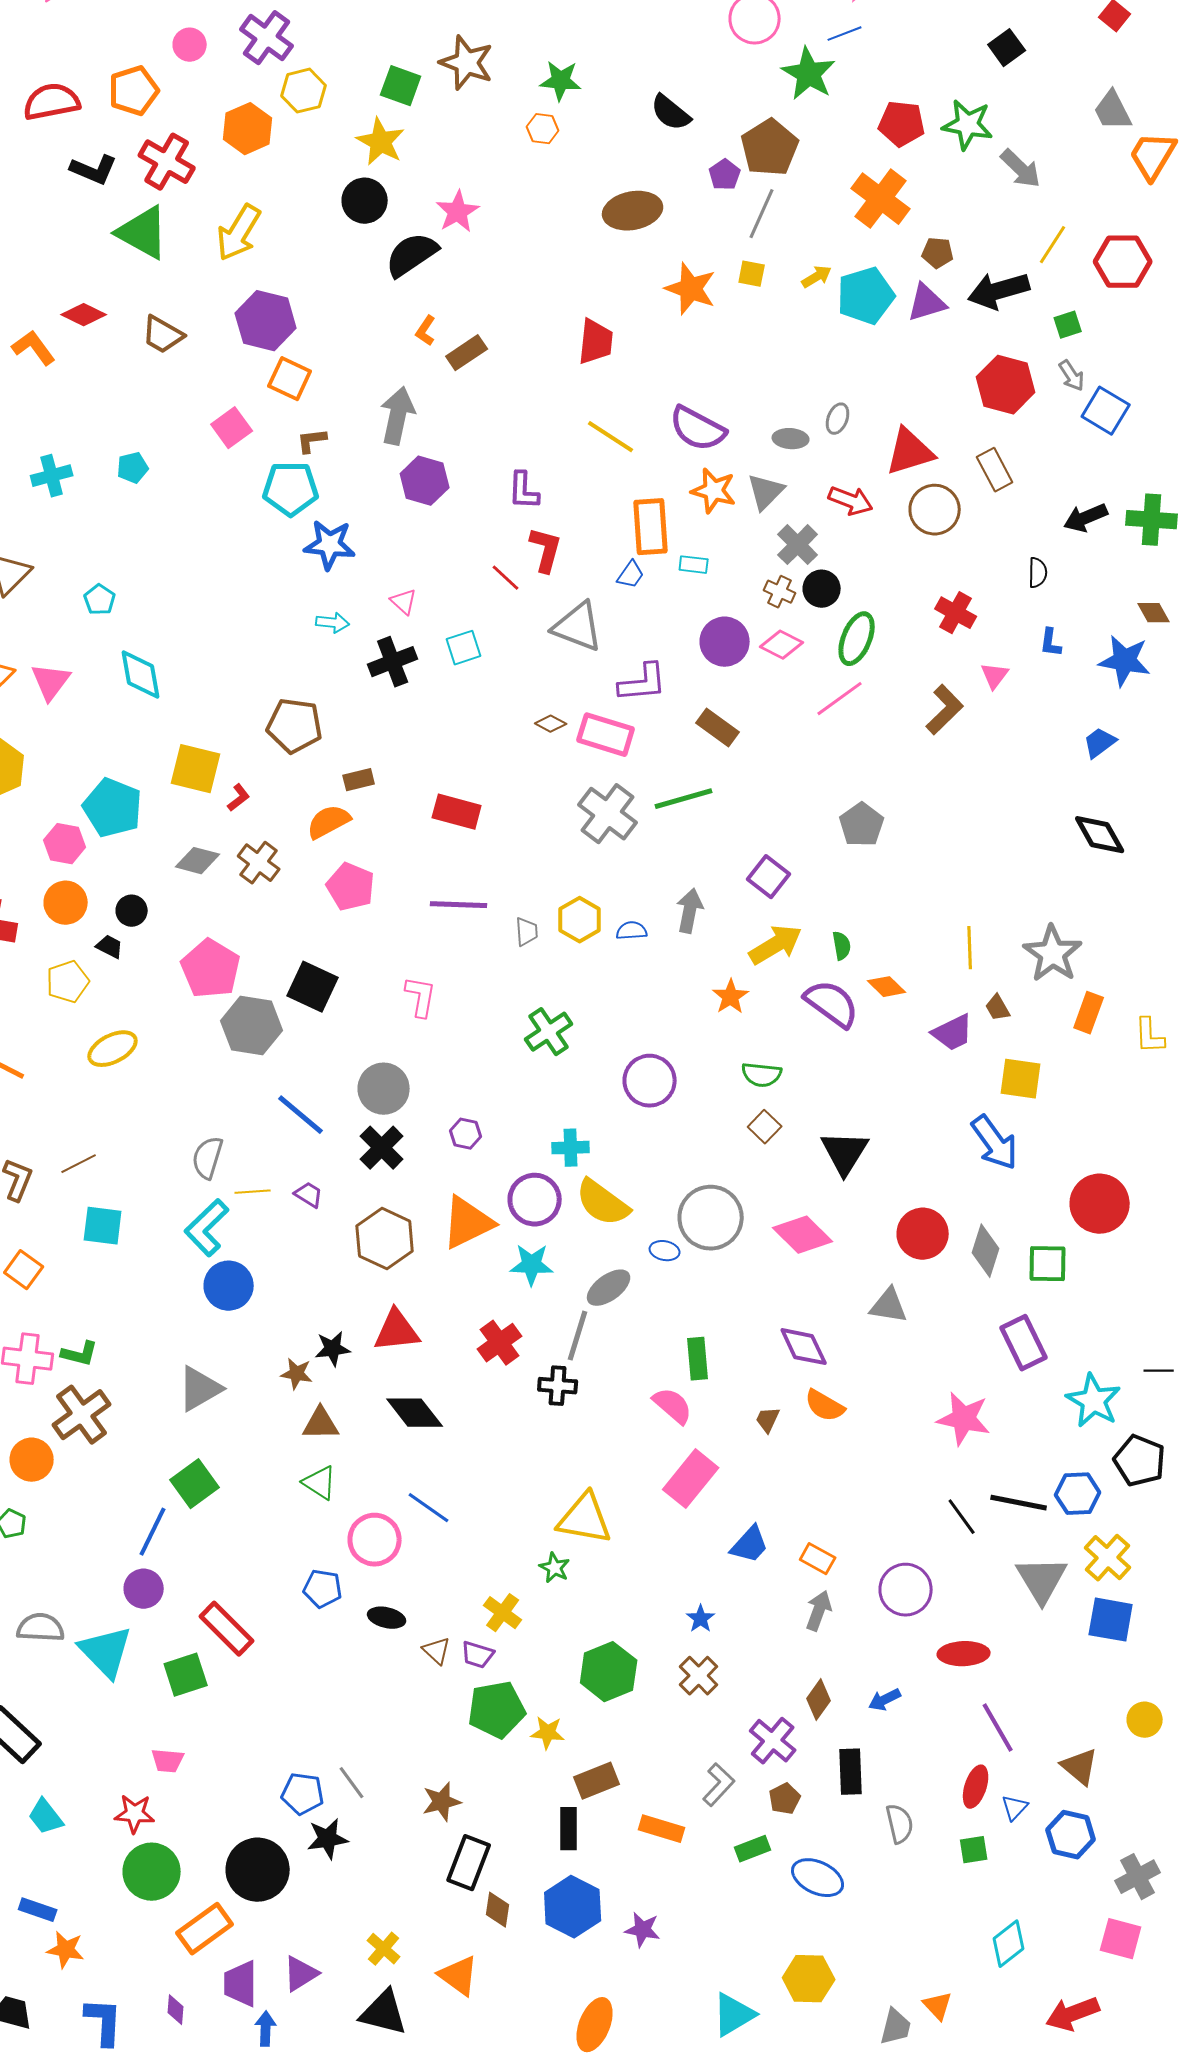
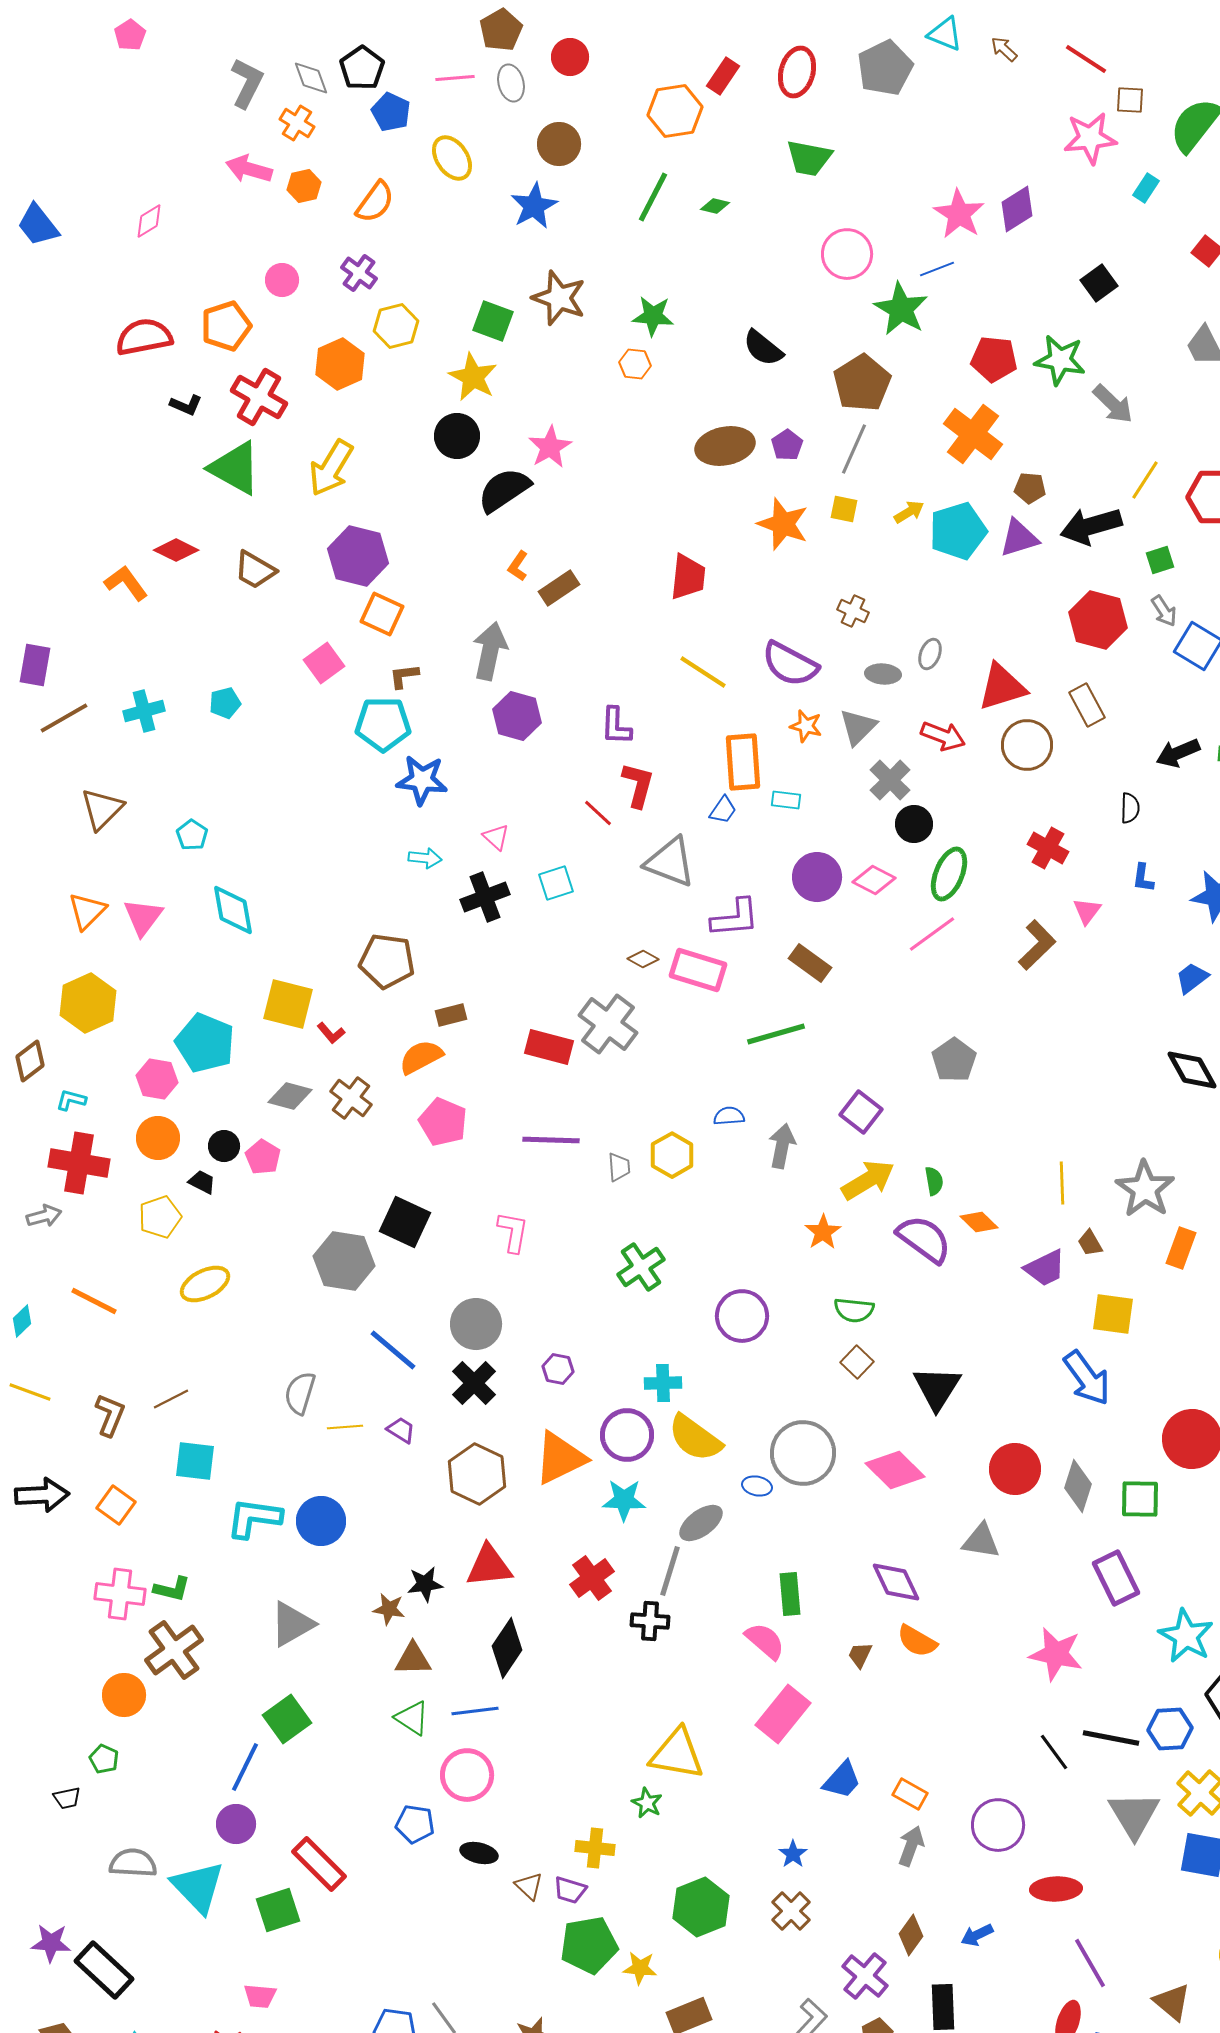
purple cross: (267, 38) -> (359, 273), size x0.7
black L-shape: (94, 170) -> (186, 405), size x0.7
purple pentagon: (725, 175) -> (787, 445), moved
orange star: (714, 491) -> (806, 726), size x0.7
brown cross: (780, 592) -> (853, 611), moved
red L-shape: (239, 798) -> (331, 1033), turned 88
gray cross: (608, 814) -> (608, 1024), moved
blue semicircle: (632, 931) -> (729, 1116), moved
pink pentagon: (211, 969) -> (263, 1157), moved, size x0.6
cyan L-shape: (207, 1228) -> (254, 1518), moved, turned 52
black diamond: (415, 1413) -> (507, 1648), turned 72
blue line: (429, 1508) -> (475, 1711), moved, turned -42
yellow cross: (503, 1613) -> (595, 1848), turned -30

